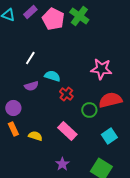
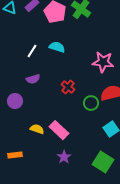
cyan semicircle: (52, 76) -> (57, 47), moved
orange rectangle: (13, 129) -> (15, 155), moved, turned -72
pink rectangle: (67, 131) -> (59, 130), moved

